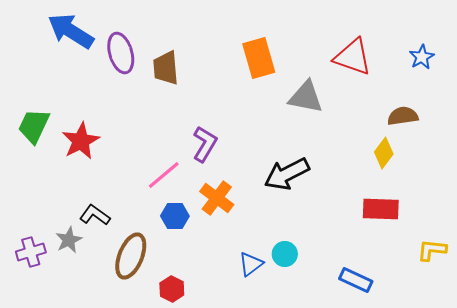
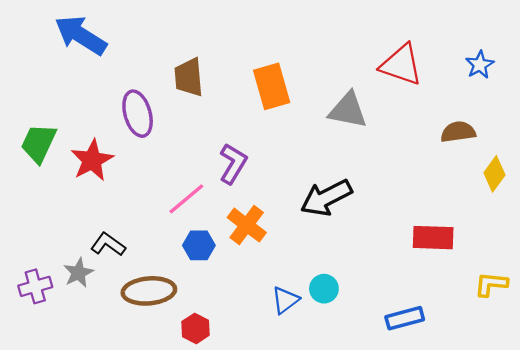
purple ellipse: (121, 53) -> (138, 114), moved
orange rectangle: (259, 58) -> (272, 86), moved
yellow diamond: (384, 153) -> (494, 174), moved
brown ellipse: (131, 256) -> (149, 291), turned 63
blue rectangle: (356, 280) -> (405, 318), turned -40

